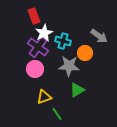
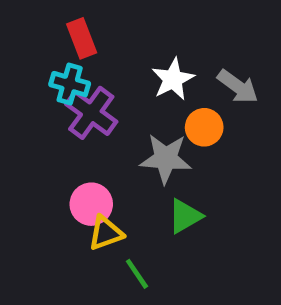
white star: (44, 33) -> (173, 79), moved
cyan cross: (63, 41) -> (70, 84), moved
pink circle: (35, 69) -> (91, 204), moved

